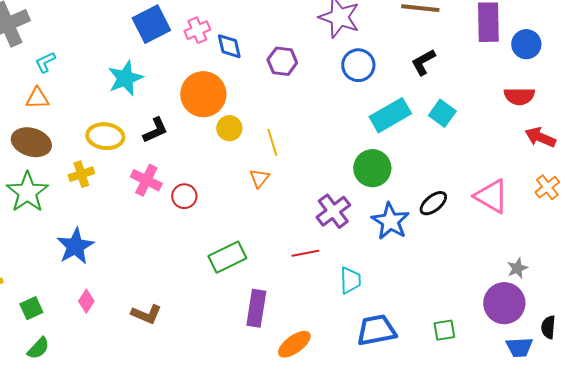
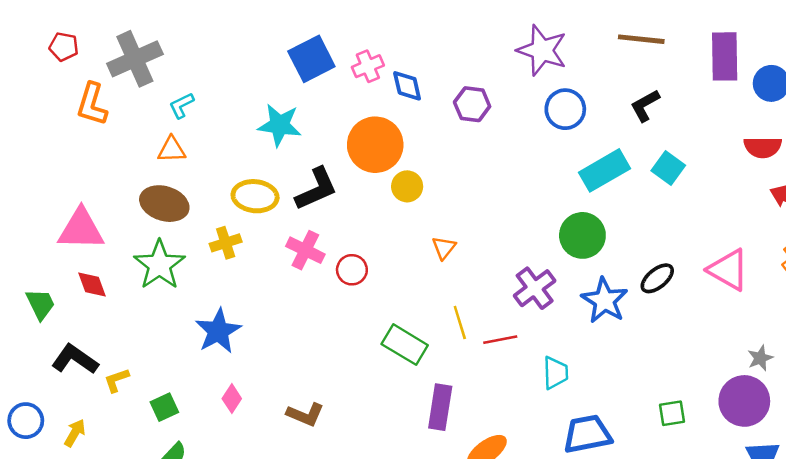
cyan star: (125, 78) -> (280, 125), turned 30
black L-shape: (155, 130) -> (316, 189), size x1.4
yellow line: (272, 142) -> (460, 322), moved
green rectangle: (227, 257) -> (405, 345), turned 57
green square: (444, 330) -> (672, 413), moved

